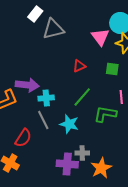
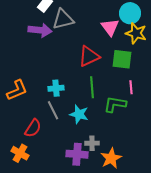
red triangle: (79, 66) -> (89, 56), size x1.6
green square: (112, 69) -> (122, 59), size x1.5
purple arrow: (27, 85) -> (40, 30), moved
green line: (82, 97) -> (92, 87), turned -45

